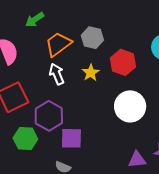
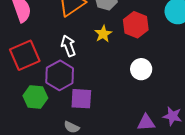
white arrow: (57, 74) -> (68, 46), moved
white circle: (130, 106) -> (141, 69), size x0.7

